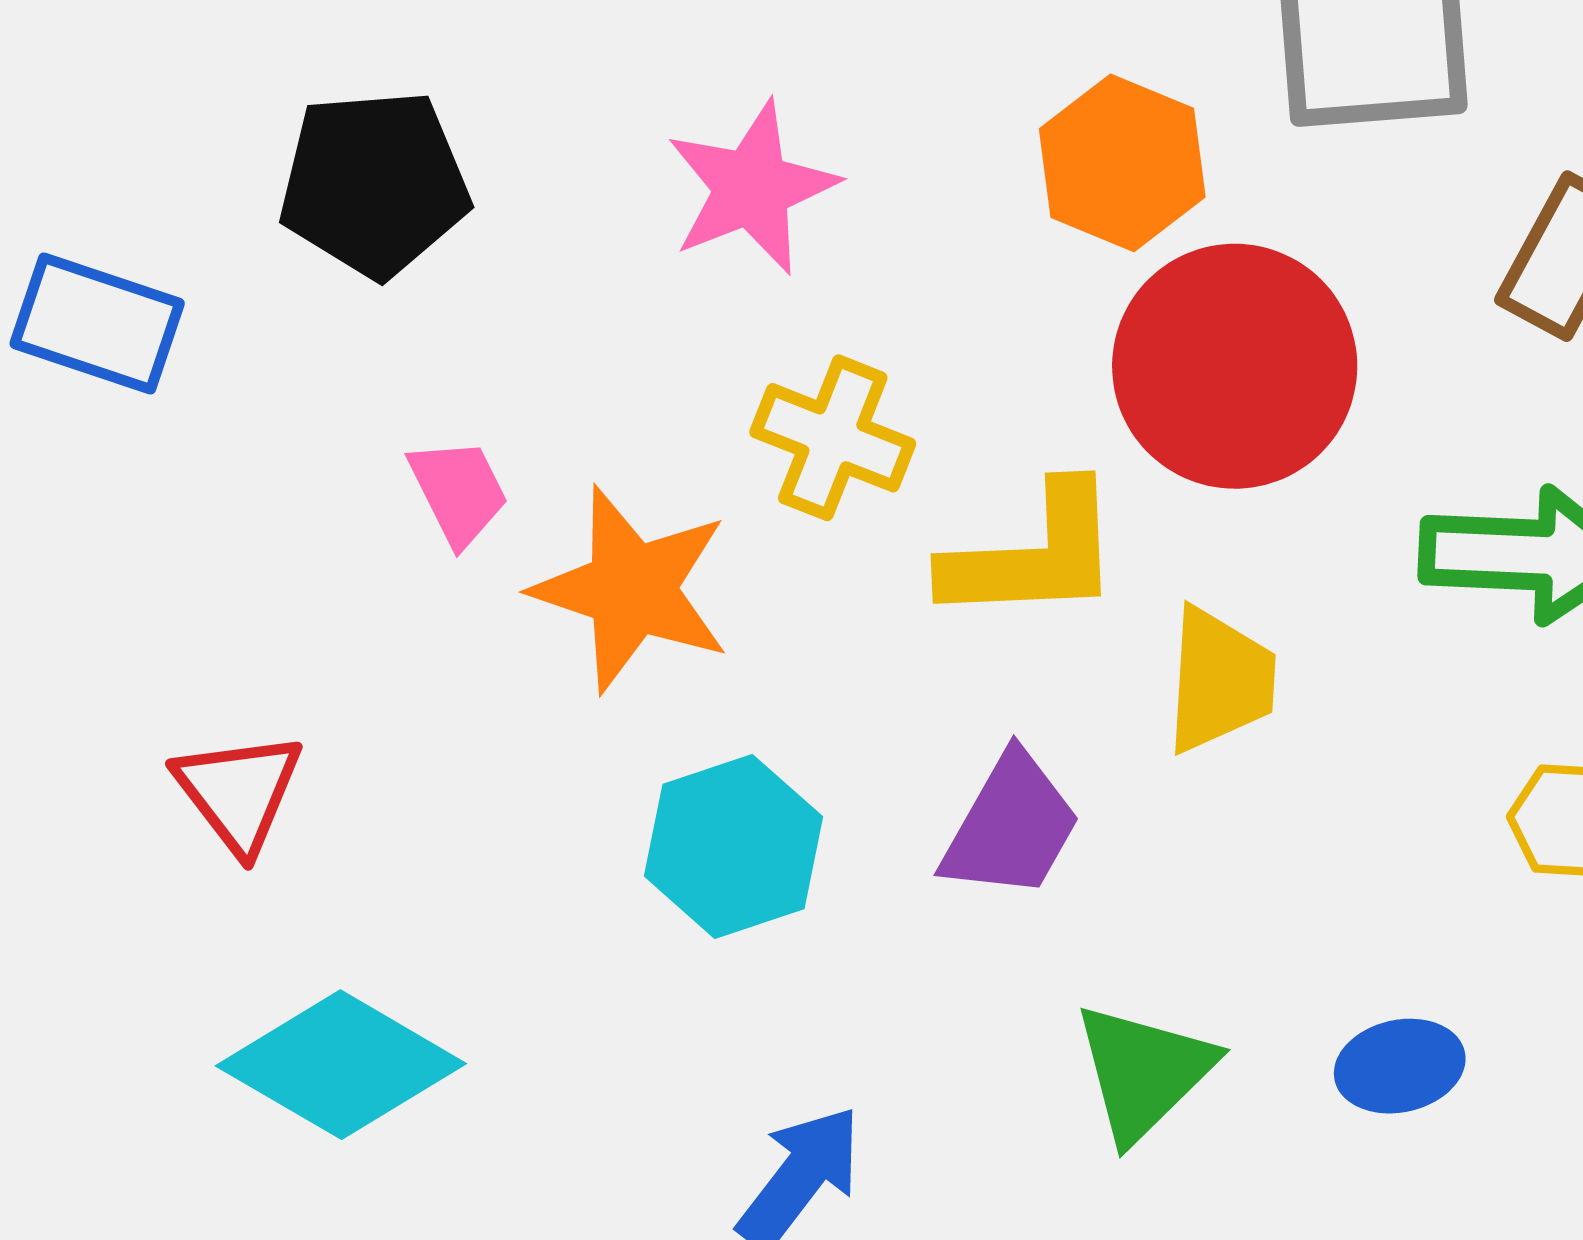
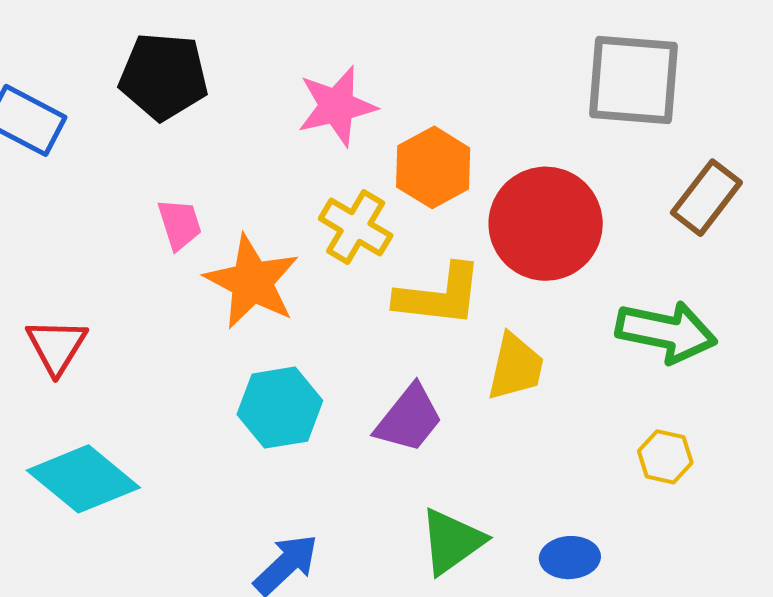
orange hexagon: (1122, 163) -> (433, 167), moved

